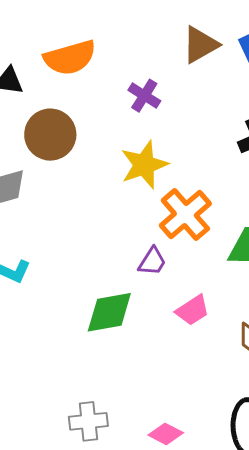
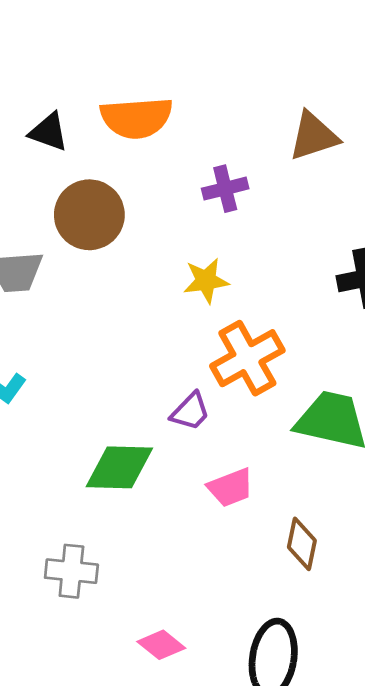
purple cross: (144, 96) -> (225, 189), turned 32
yellow star: (144, 165) -> (206, 281), size x0.7
gray cross: (88, 421) -> (71, 571), moved

